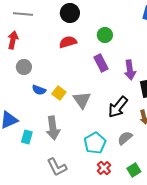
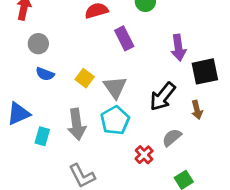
purple rectangle: (101, 63) -> (124, 38), moved
blue semicircle: (39, 90) -> (45, 74), moved
cyan pentagon: (95, 143) -> (115, 120), moved
red cross: (104, 168) -> (144, 155), moved

